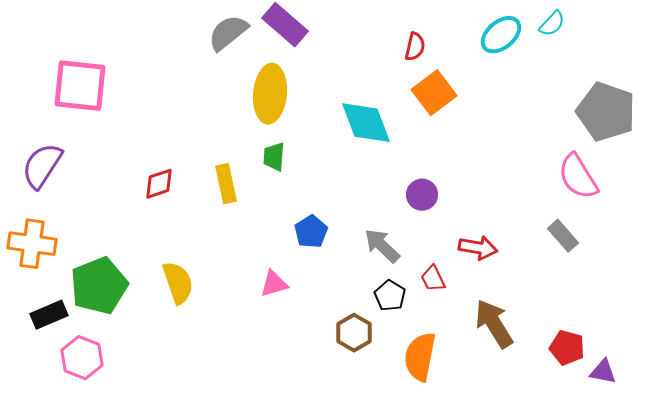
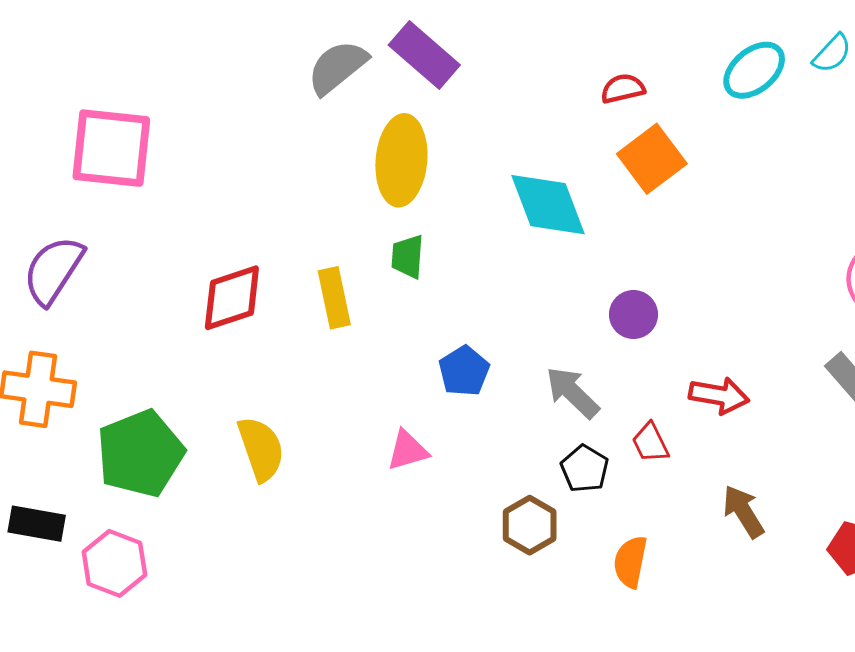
red semicircle: (415, 47) -> (623, 89), turned -116
red diamond: (159, 184) -> (232, 298), size x1.4
black rectangle: (49, 315) -> (37, 524), moved, turned 33
brown arrow: (494, 324) -> (743, 511), size x0.7
orange semicircle: (420, 357) -> (630, 562), size x0.7

